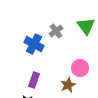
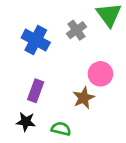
gray cross: (56, 31) -> (76, 30), moved

